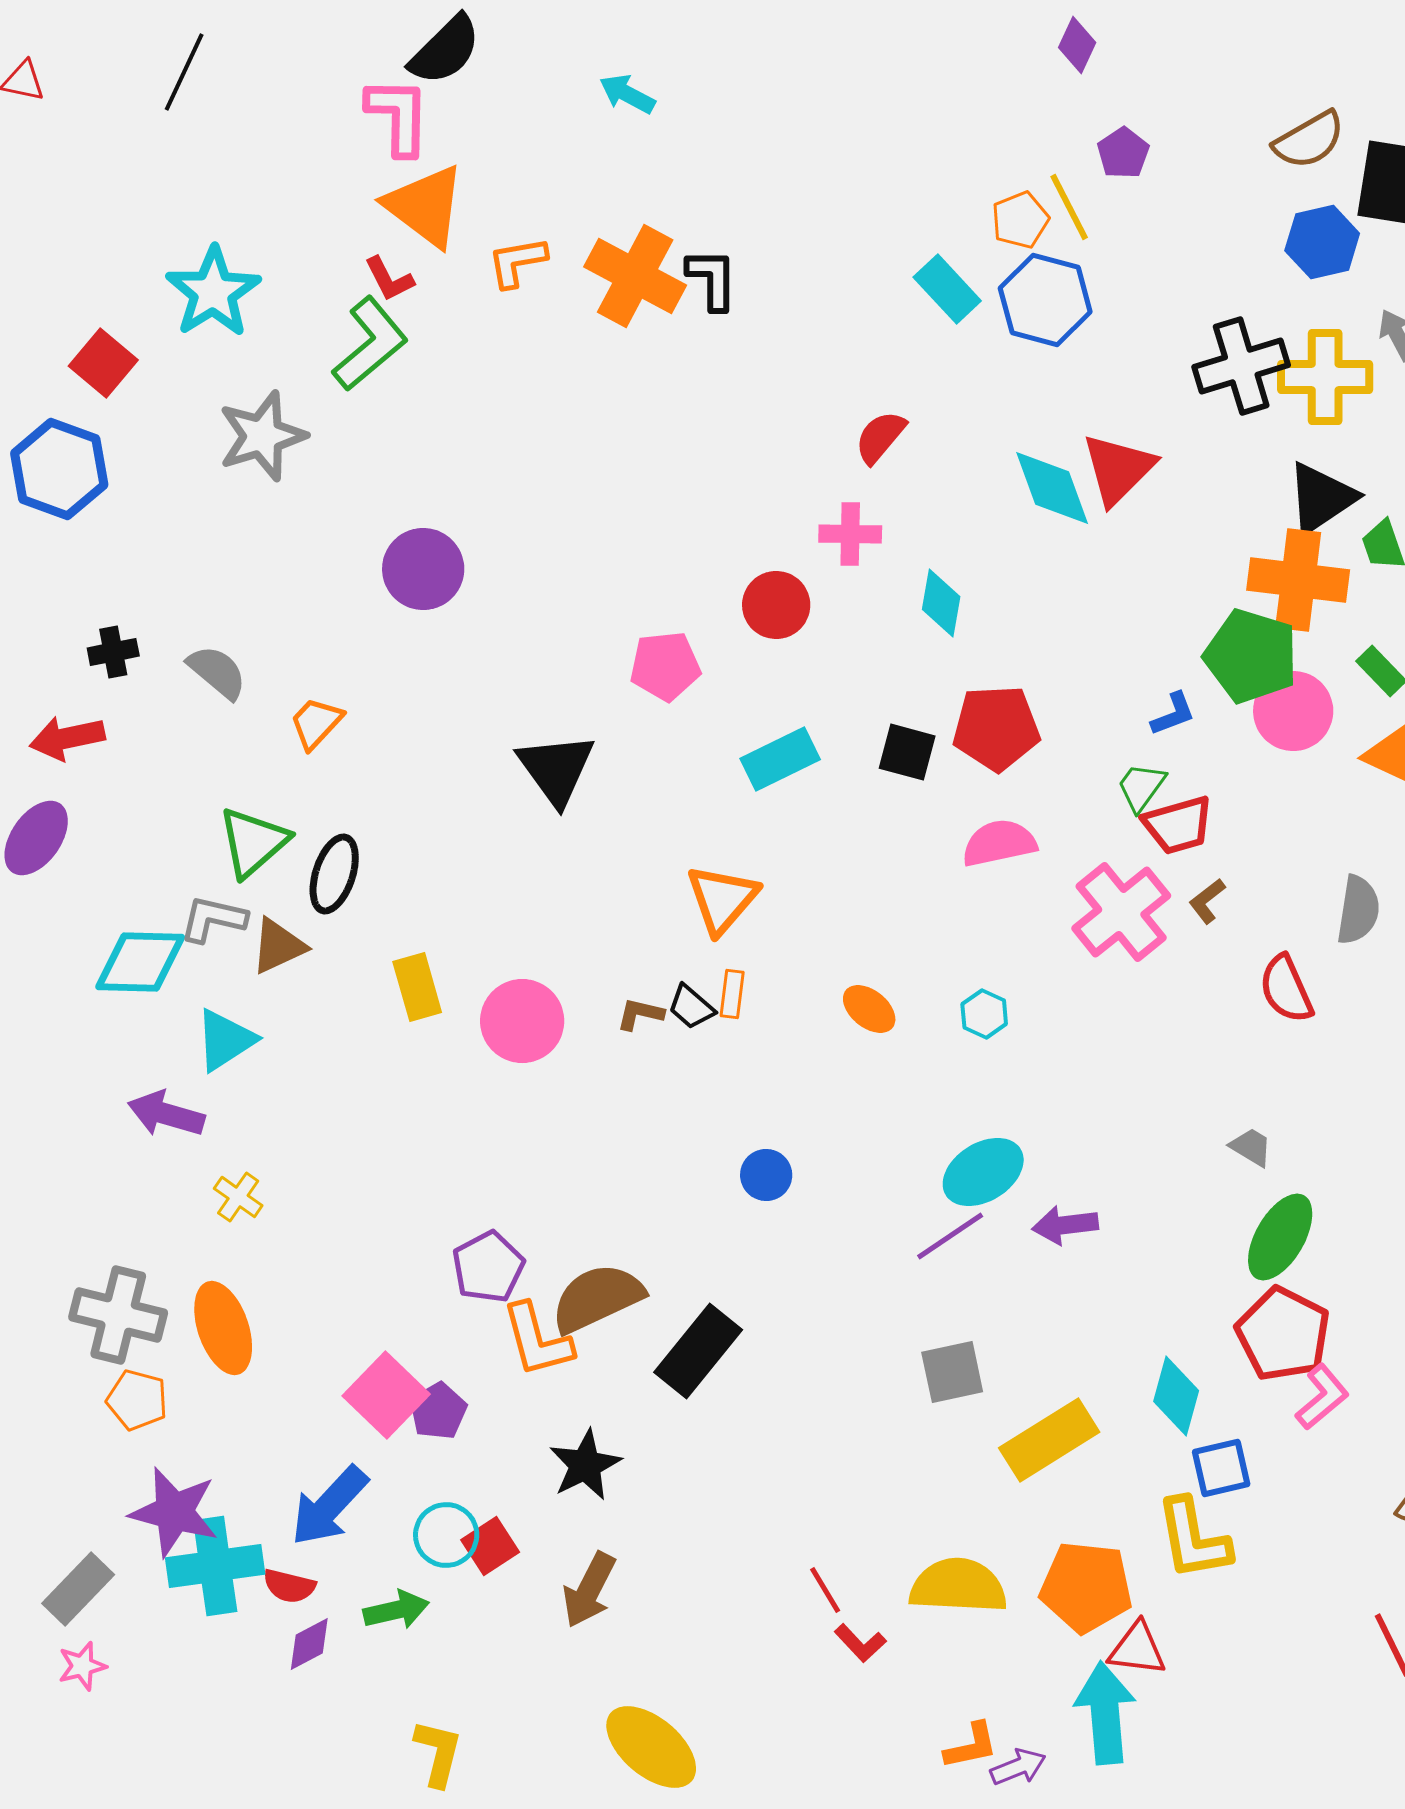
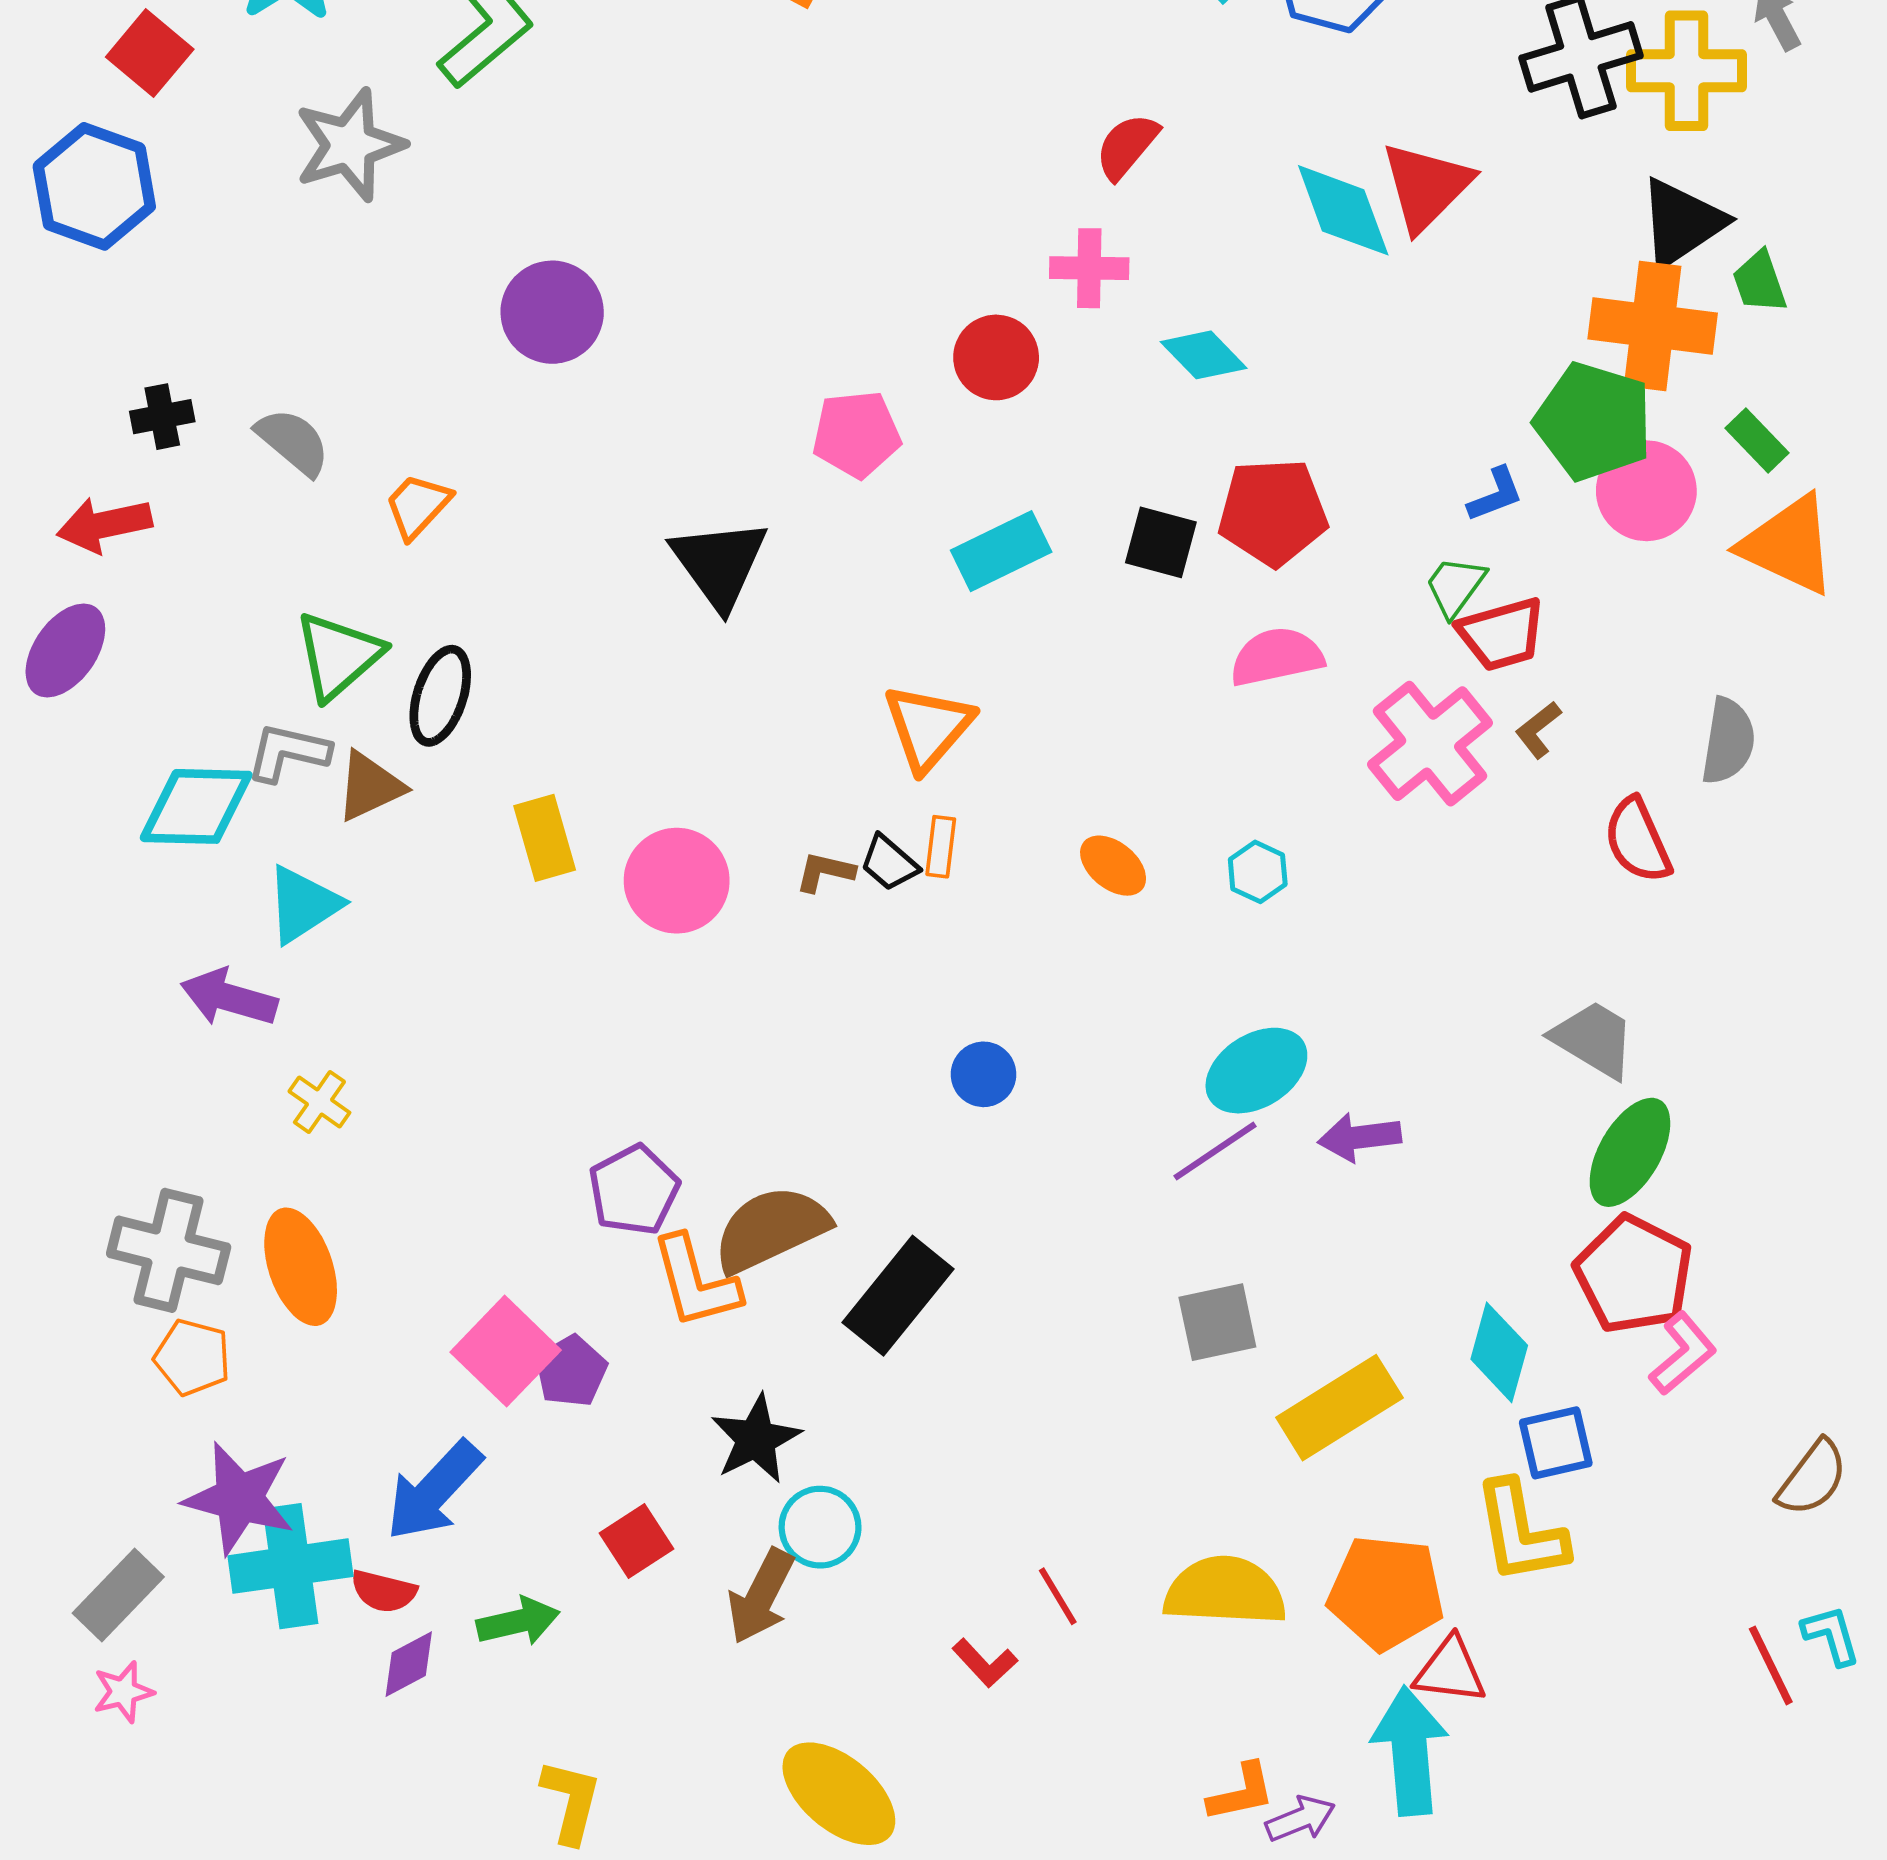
cyan diamond: (941, 603) -> (1204, 355), turned -54
gray trapezoid: (1251, 1147) -> (1594, 1039), size x1.6
cyan circle: (446, 1535) -> (820, 1527), moved
red L-shape: (860, 1643) -> (985, 1663), moved

